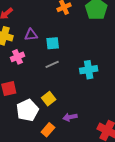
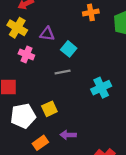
cyan square: (53, 43) -> (69, 49), turned 32
pink cross: (18, 57) -> (26, 54), turned 32
cyan cross: (89, 70) -> (101, 88), turned -30

